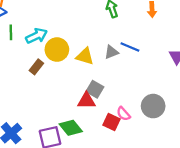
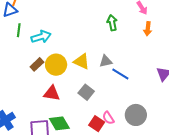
blue line: (130, 47) -> (120, 74), moved
yellow circle: (57, 50) -> (56, 65), moved
red triangle: (86, 101) -> (52, 93), moved

